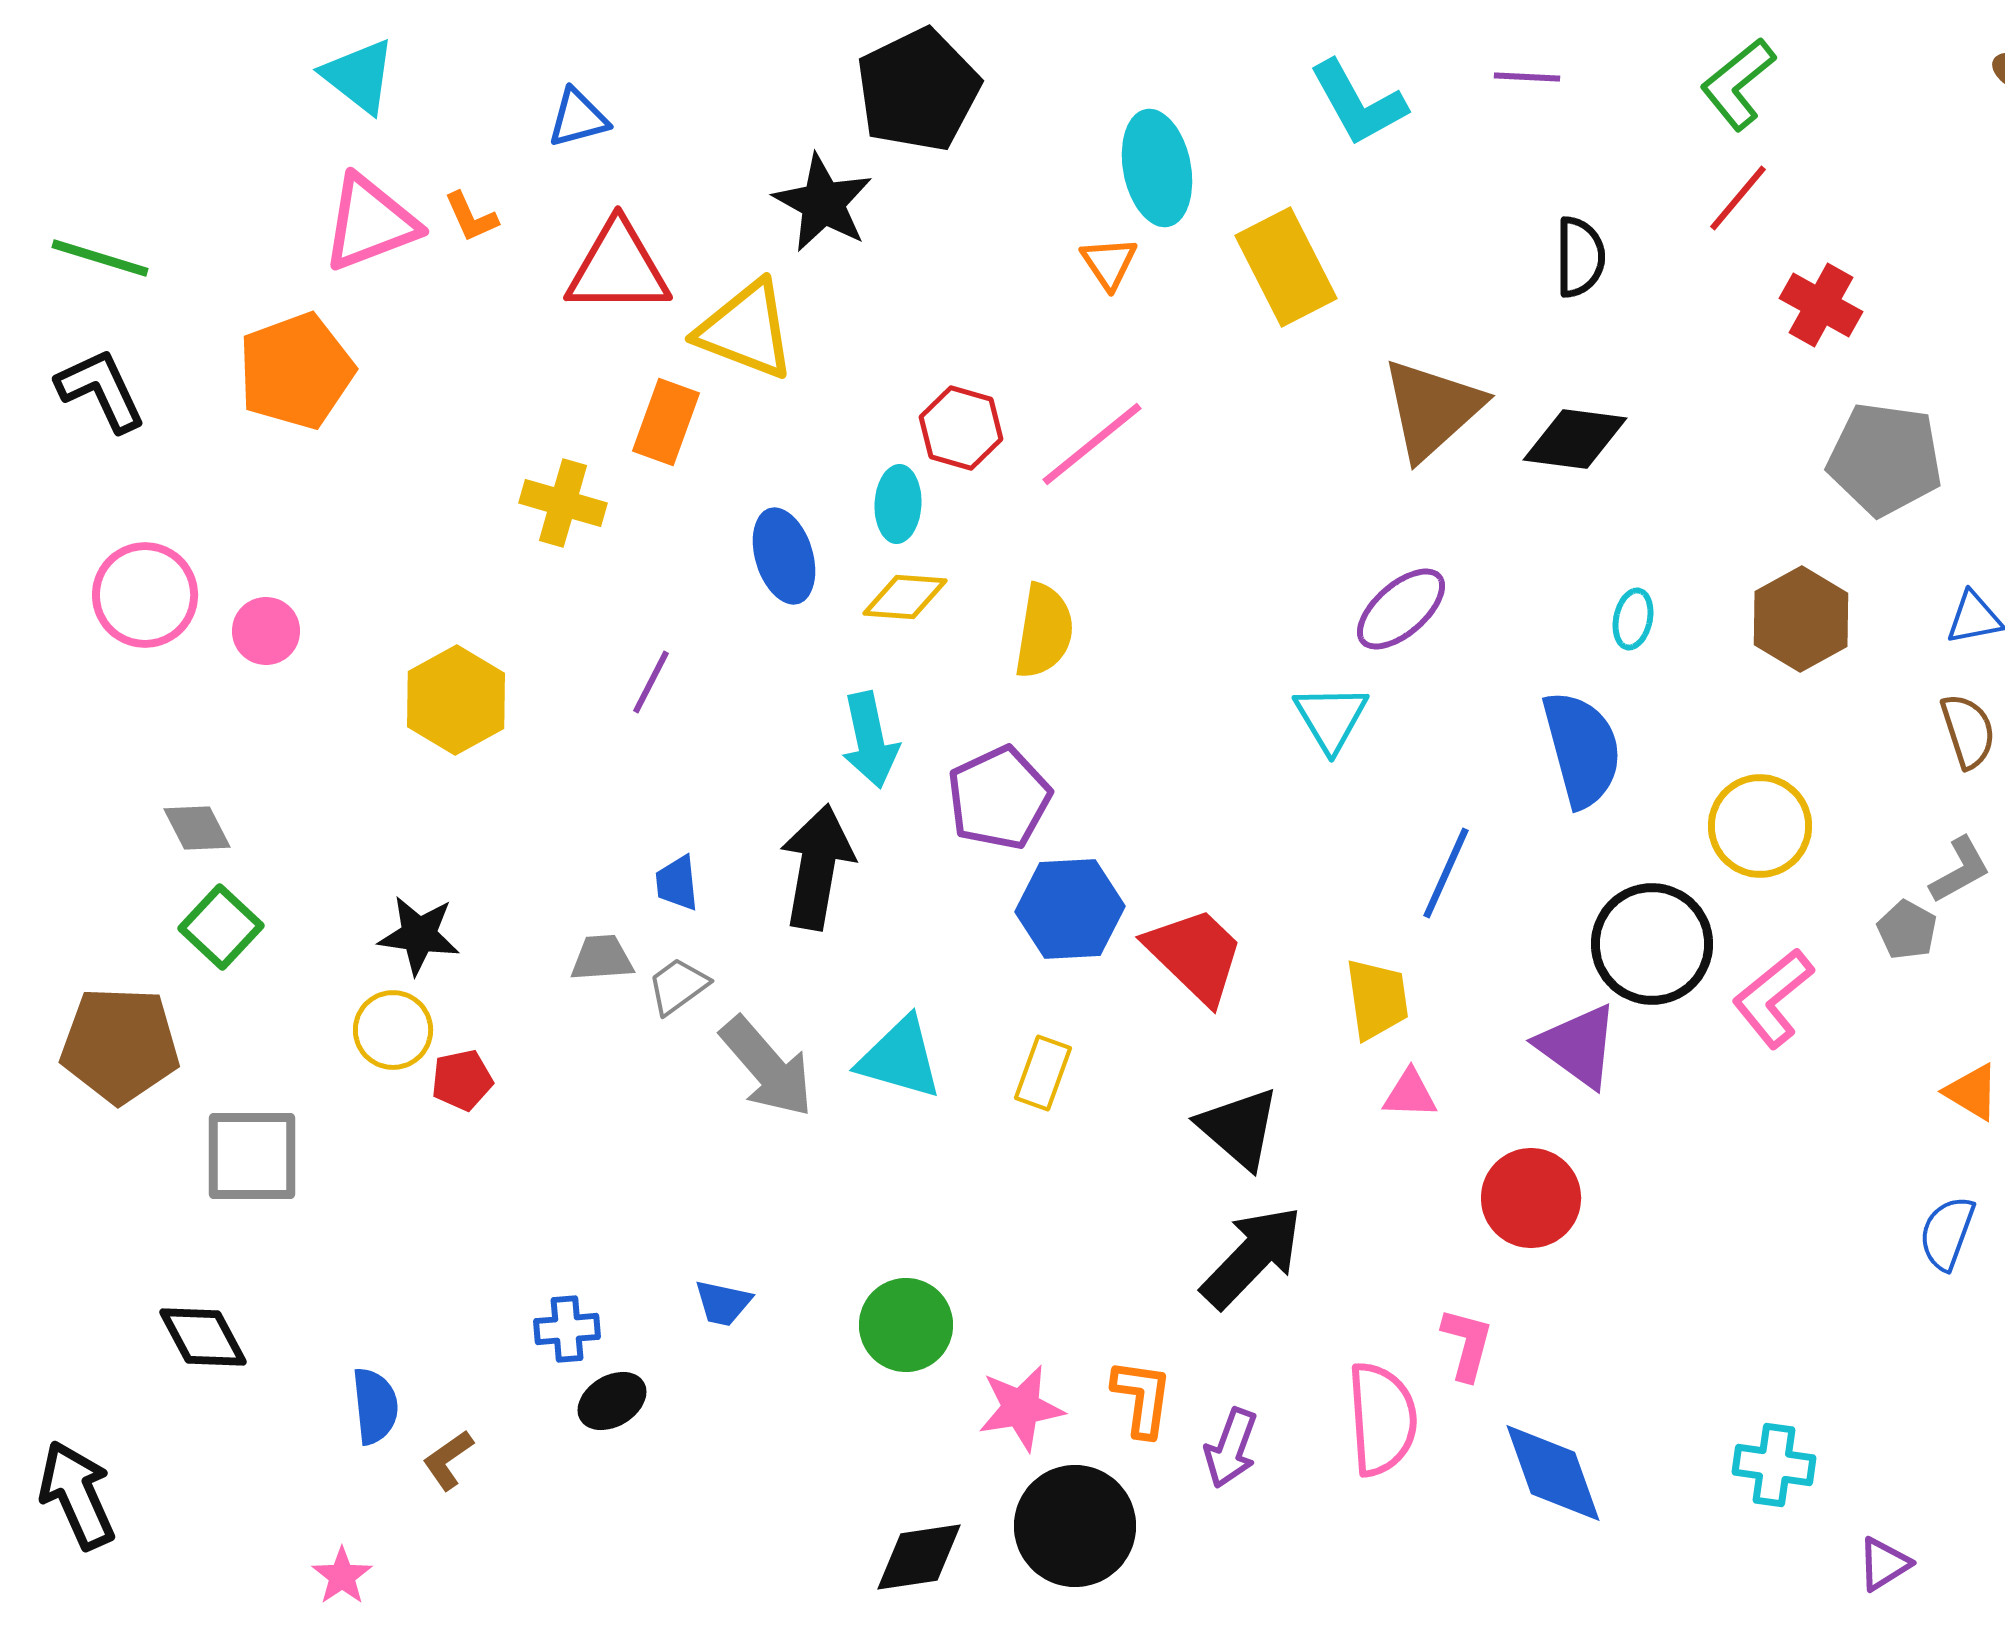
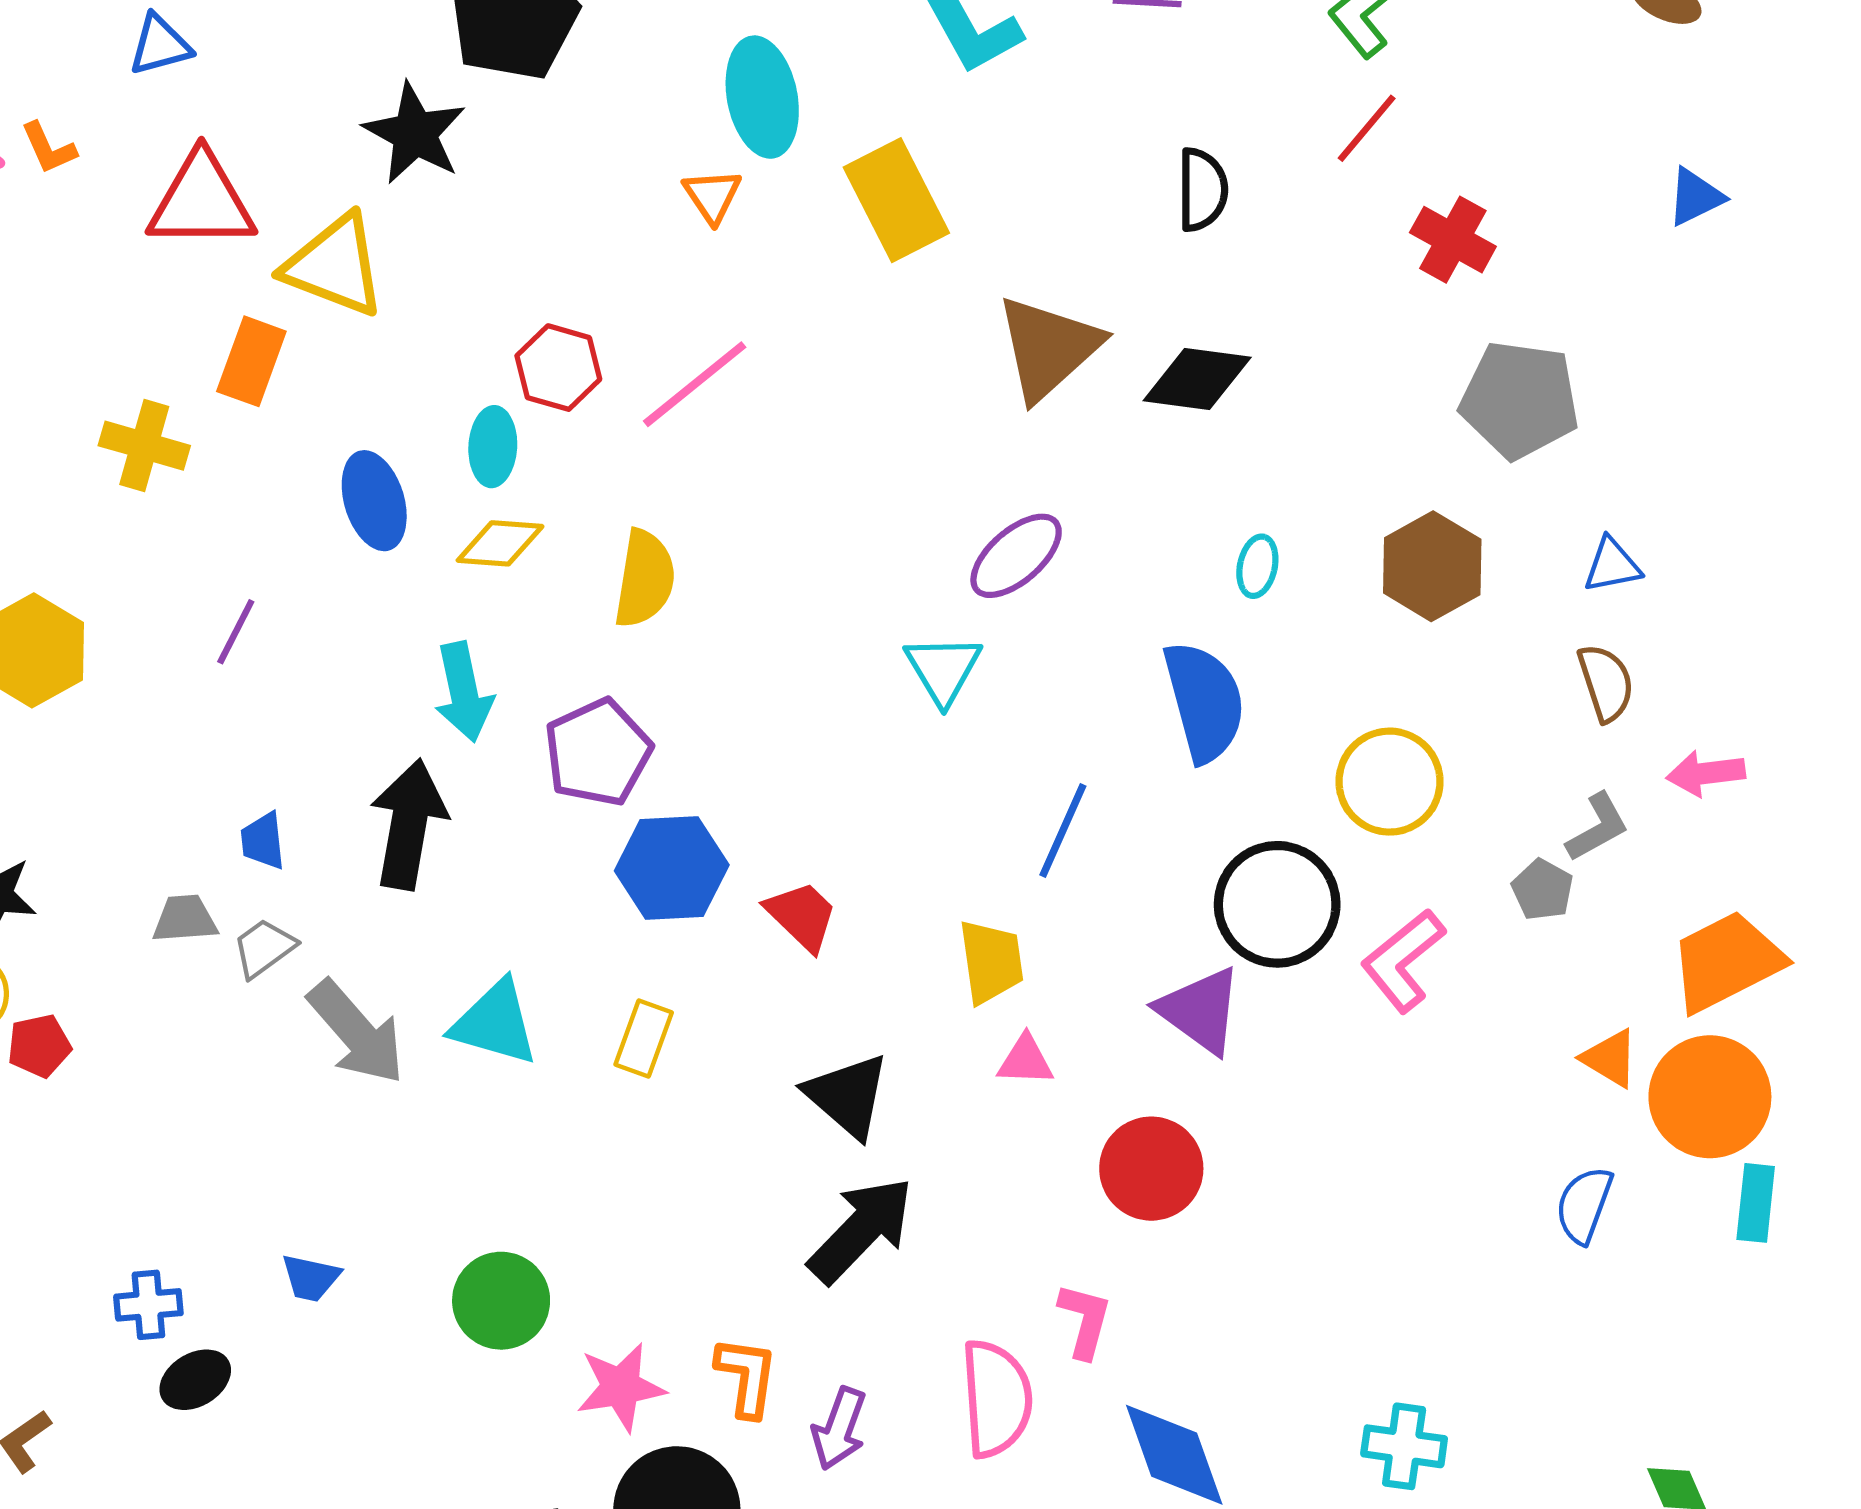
red trapezoid: (1195, 955) -> (802, 916), size x0.7

